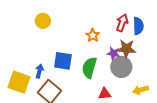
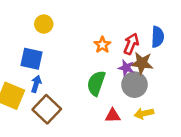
red arrow: (122, 23) -> (131, 44), moved
blue square: (63, 61) -> (32, 59), moved
yellow arrow: (141, 90) -> (144, 113), moved

